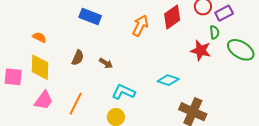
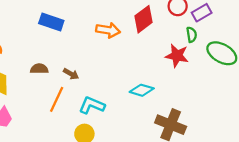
orange arrow: (140, 26) -> (108, 30), turned 75
brown semicircle: (78, 58) -> (39, 69), turned -112
orange line: (76, 104) -> (57, 99), moved

